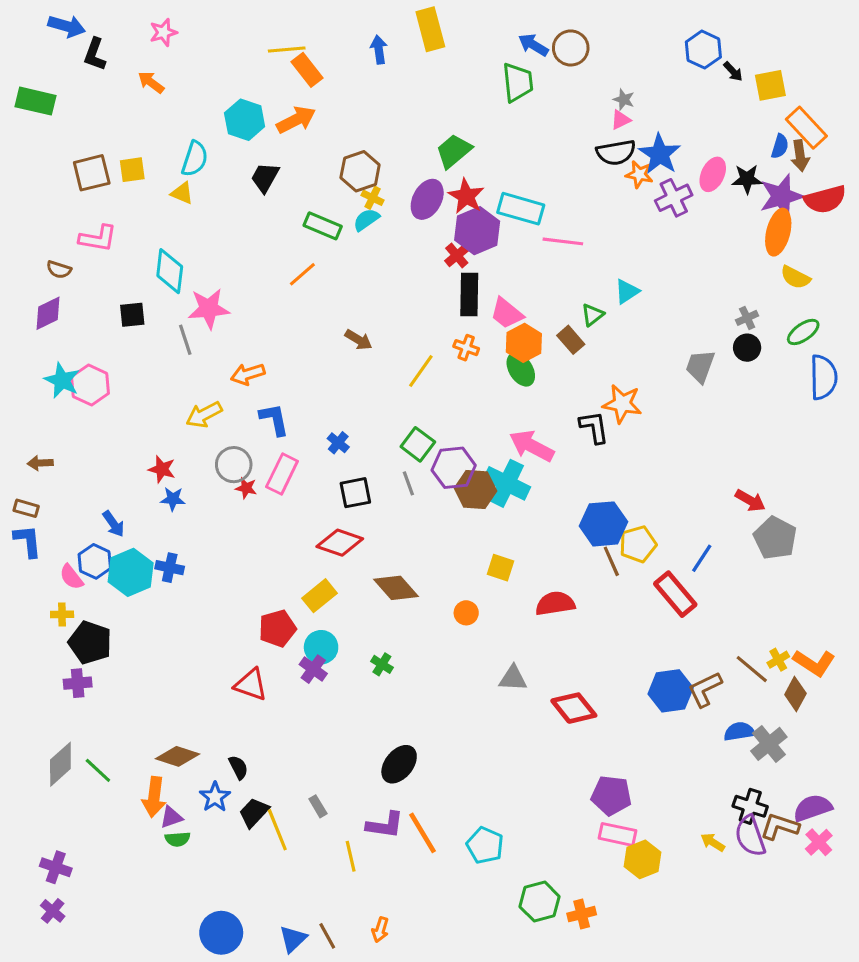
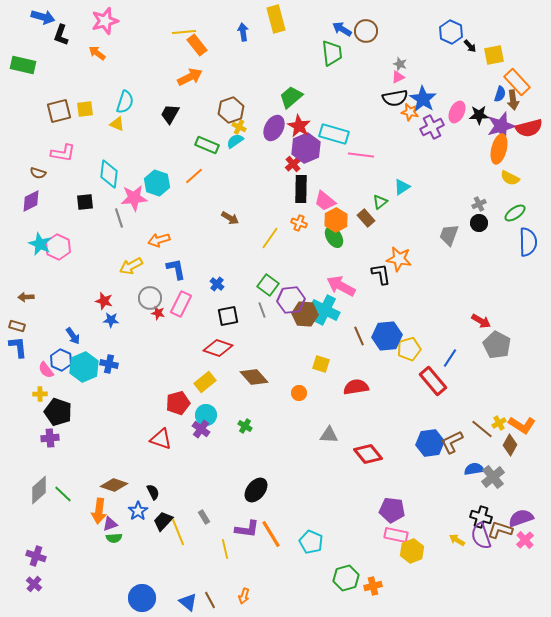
pink star: (163, 32) -> (105, 21), size x1.5
cyan hexagon: (245, 120) -> (157, 183), moved
brown line: (611, 561) -> (359, 336), moved
blue triangle: (293, 939) -> (188, 602), turned -36

